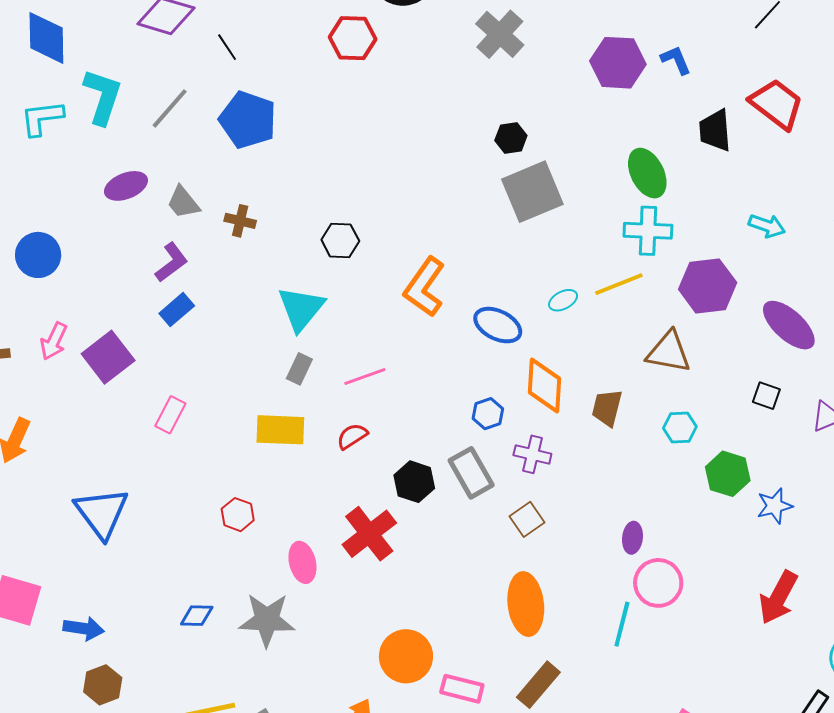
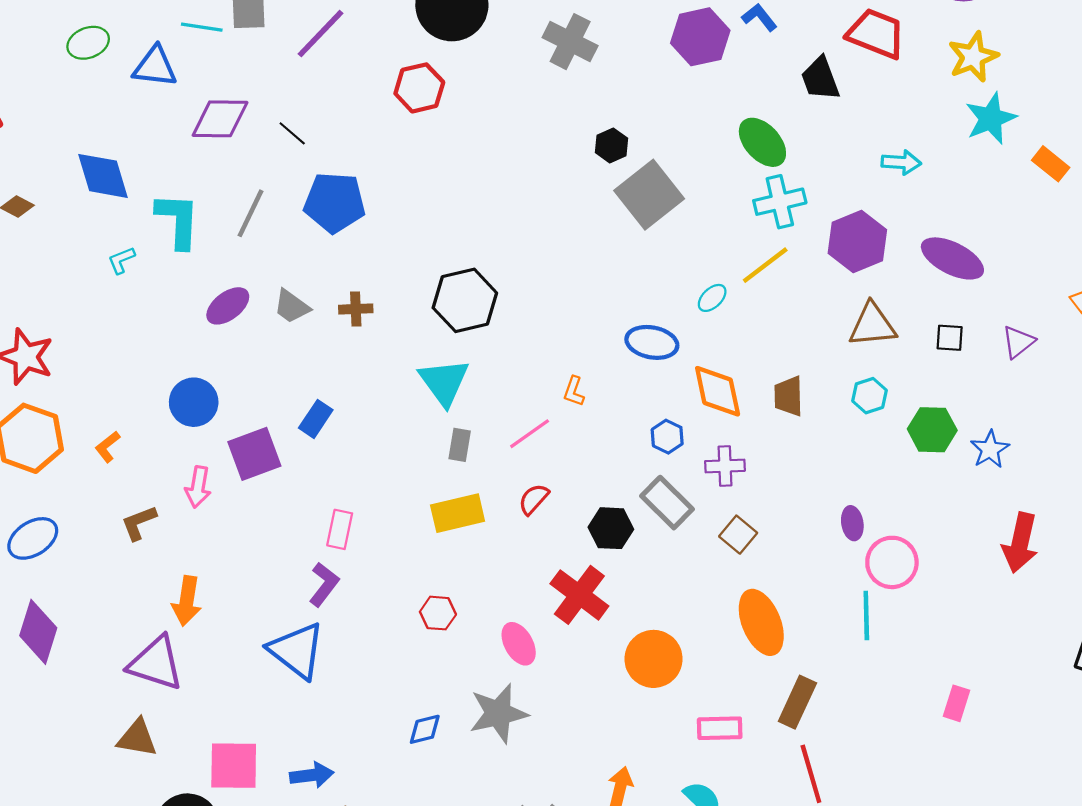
cyan L-shape: (42, 118) -> (121, 260), size x0.6
black hexagon: (340, 240) -> (465, 300), size x1.6
blue circle: (38, 255) -> (194, 402), moved
purple L-shape: (171, 262) -> (324, 584), moved
orange L-shape: (424, 287) -> (574, 391), moved, size x0.5
brown triangle: (669, 352) -> (872, 325), moved
purple square: (108, 357) -> (254, 454), moved, turned 33
orange circle: (406, 656) -> (654, 659), moved

